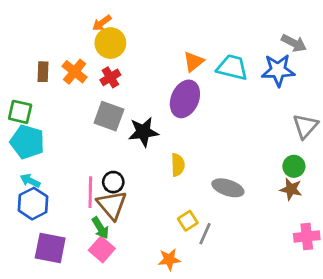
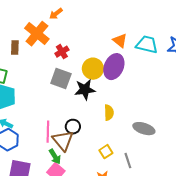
yellow circle: (110, 43) -> (93, 69), moved
orange triangle: (194, 62) -> (120, 41), turned -42
orange cross: (75, 72) -> (37, 34), moved, size x1.4
black circle: (113, 182) -> (73, 127), moved
yellow square: (188, 221) -> (106, 152), moved
gray line: (205, 234) -> (128, 161), turned -42

